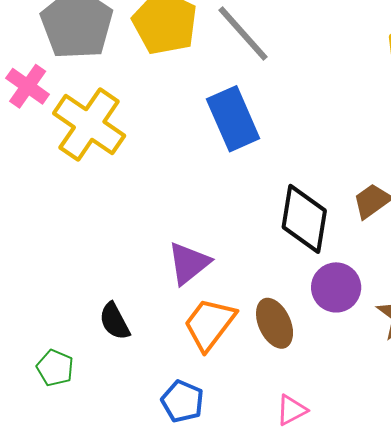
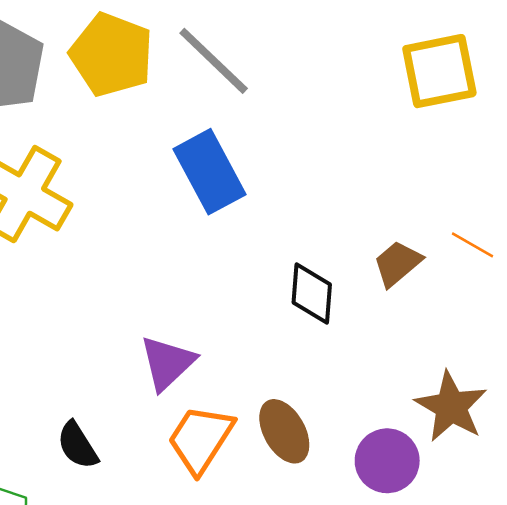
black diamond: (304, 219) -> (312, 294), size x0.7
purple circle: (336, 287) -> (387, 461), moved

